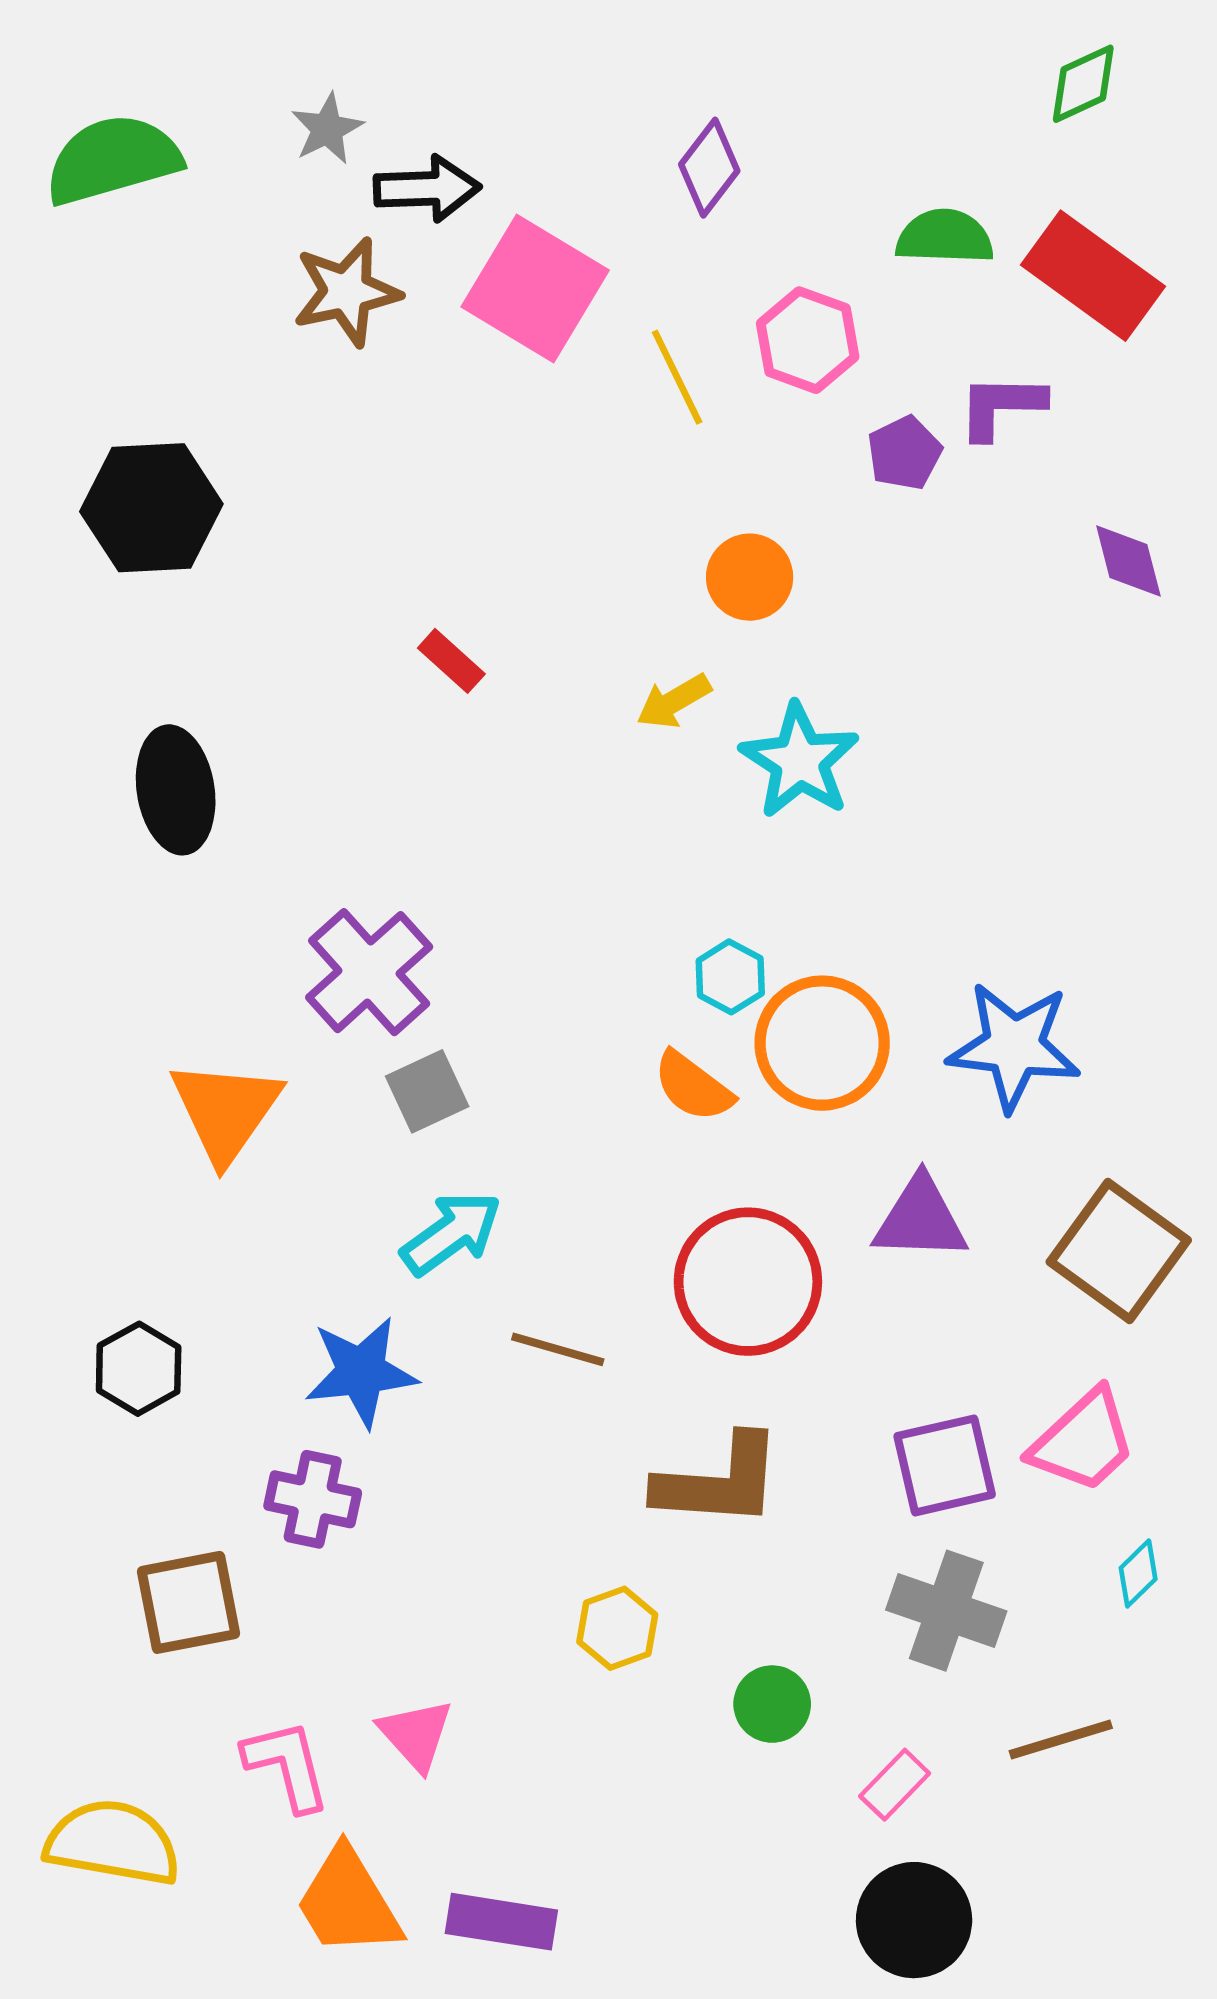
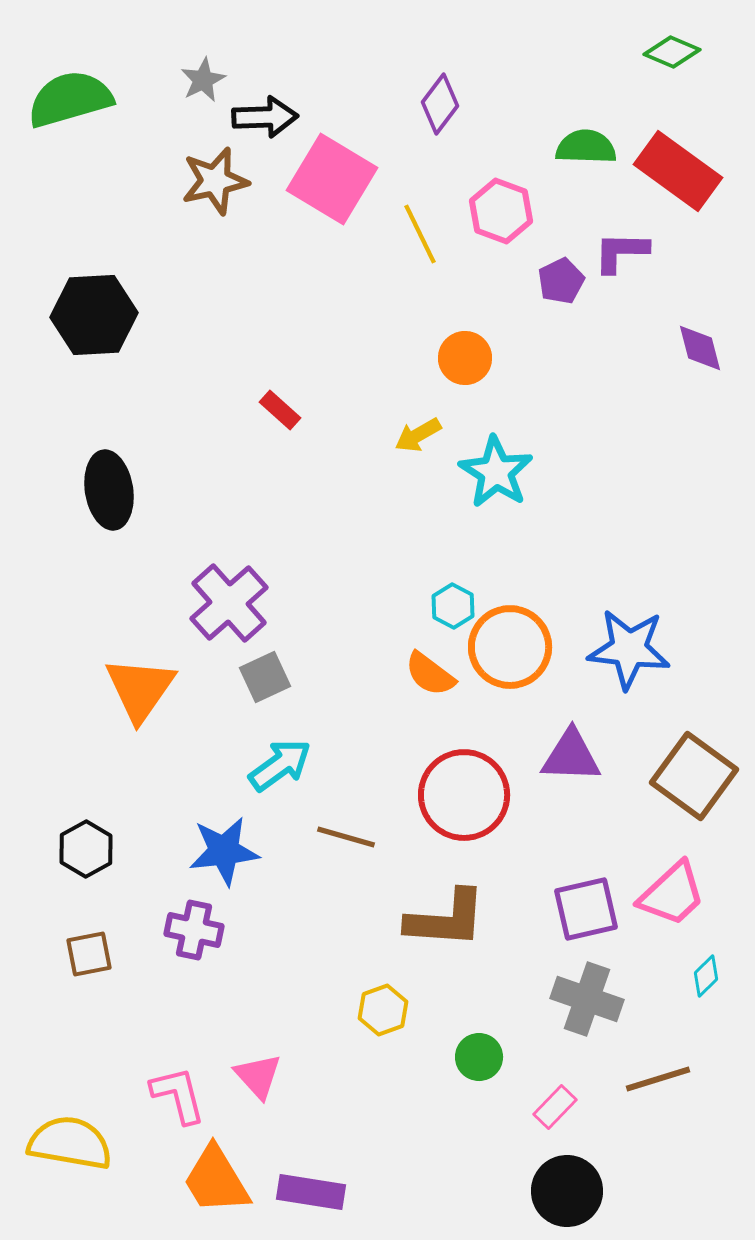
green diamond: (1083, 84) -> (672, 52), turned 48
brown square: (189, 1602) -> (89, 954), moved, size x0.7

